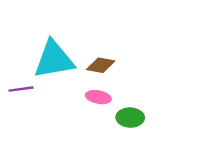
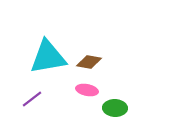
purple line: (21, 89) -> (32, 99), moved, turned -30

